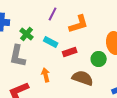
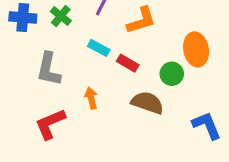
green cross: (27, 34) -> (61, 16), moved
red rectangle: (70, 52) -> (128, 63), turned 48

